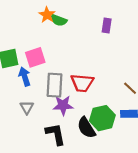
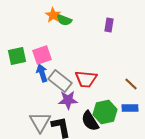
blue arrow: (25, 77) -> (42, 73), moved
gray rectangle: (54, 85) -> (60, 81), turned -55
gray triangle: (27, 107) -> (40, 122), moved, size x1.6

